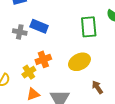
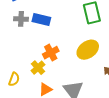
gray cross: (20, 32) -> (21, 19), moved

